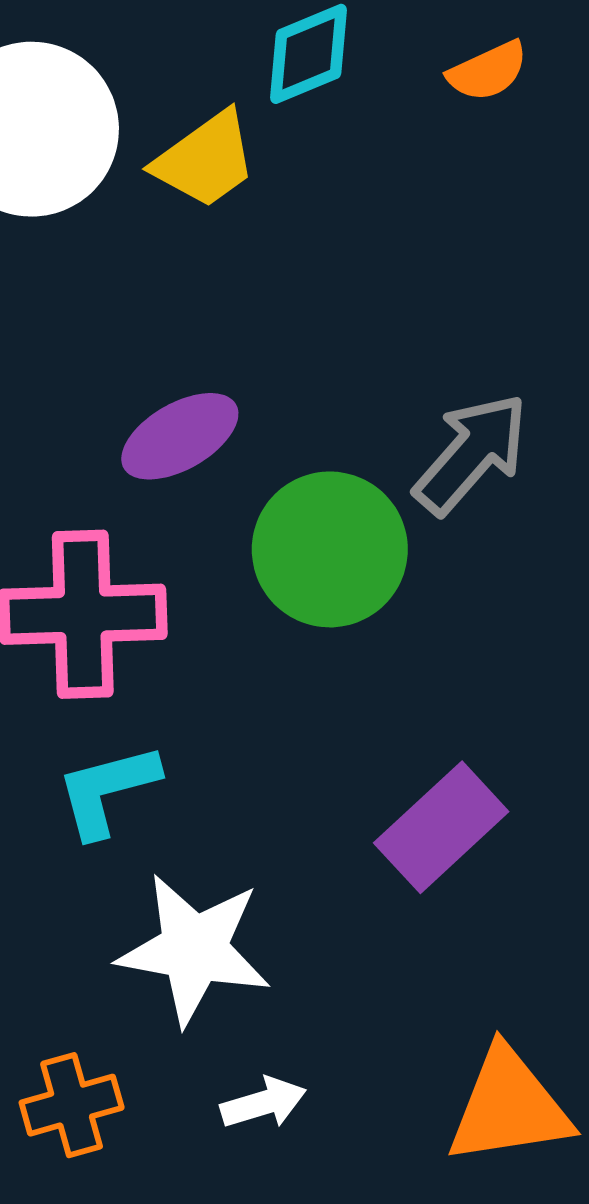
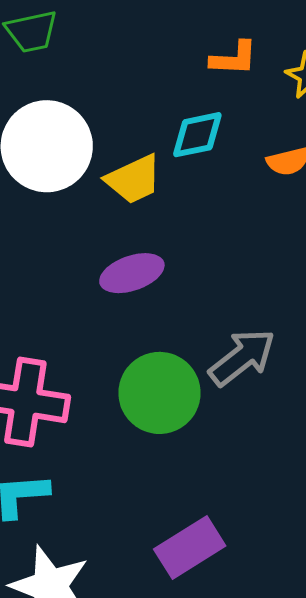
purple ellipse: (180, 436) -> (132, 273), moved

